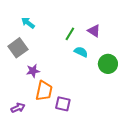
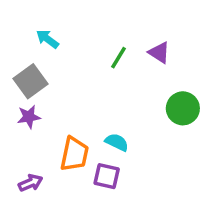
cyan semicircle: (81, 52) -> (117, 142), moved
purple star: (33, 71) -> (29, 117), moved

